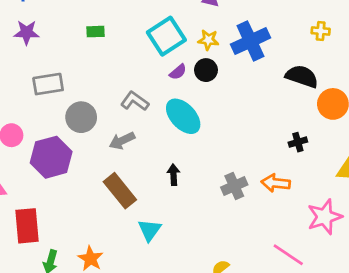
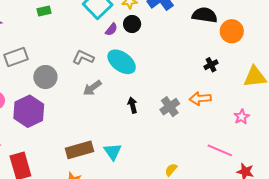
gray arrow: (122, 141) -> (92, 88), moved
black arrow: (173, 175) -> (133, 105), moved
brown rectangle: (120, 191) -> (79, 150), moved, turned -56
pink star: (325, 217) -> (242, 117), size x0.6

